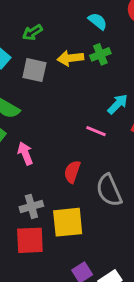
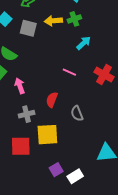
cyan arrow: (118, 104) -> (84, 43), moved
gray semicircle: (109, 190) -> (77, 113), size x0.7
gray cross: (31, 206) -> (27, 114), moved

